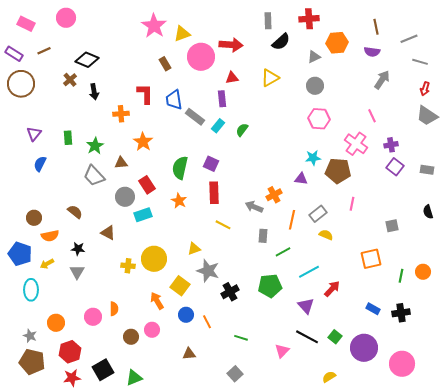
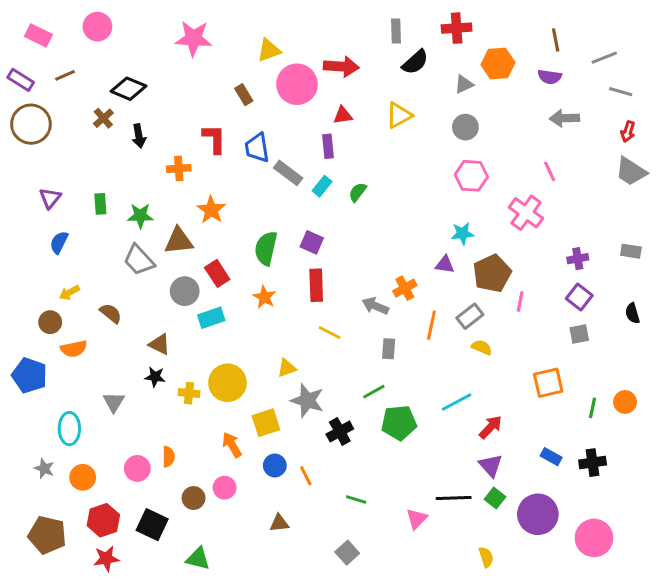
pink star: (154, 26) -> (194, 38), moved, turned -30
gray arrow: (382, 80) -> (564, 118), turned -126
purple cross: (391, 145) -> (578, 259), moved
green star: (95, 146) -> (140, 216), turned 30
brown triangle: (121, 163) -> (179, 241), size x1.5
purple square: (395, 167) -> (579, 297), moved
brown pentagon: (338, 171) -> (492, 273), moved, turned -30
black star: (78, 249) -> (155, 377), moved
green line: (283, 252) -> (374, 392), moved
yellow arrow: (47, 264) -> (69, 293), moved
yellow square: (180, 286) -> (266, 423), turned 36
cyan ellipse: (31, 290) -> (69, 429), moved
purple triangle: (306, 306) -> (491, 466), moved
gray star: (30, 336) -> (44, 468), moved
black line: (307, 337) -> (454, 498), turned -30
black square: (103, 370) -> (152, 525), moved, turned -35
yellow semicircle: (329, 377) -> (486, 557), turned 104
green triangle: (134, 378) -> (198, 559), turned 36

